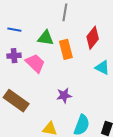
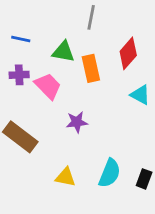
purple star: (64, 95) -> (77, 122), moved

